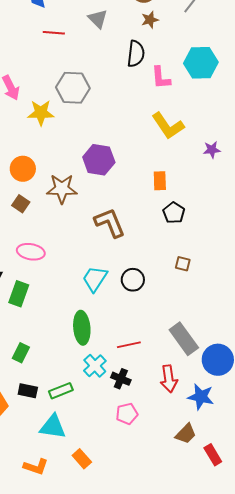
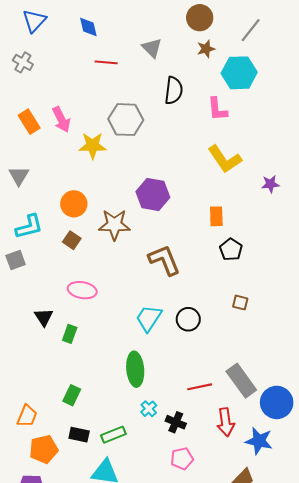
black semicircle: (136, 54) -> (174, 90), moved
cyan hexagon: (201, 63) -> (239, 73), moved
green rectangle: (19, 294) -> (70, 334), size x0.7
red line: (129, 345) -> (200, 387), moved
cyan cross: (95, 366) -> (149, 409), size x0.7

